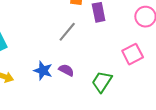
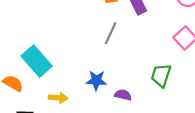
purple semicircle: (66, 70) -> (123, 95), moved

